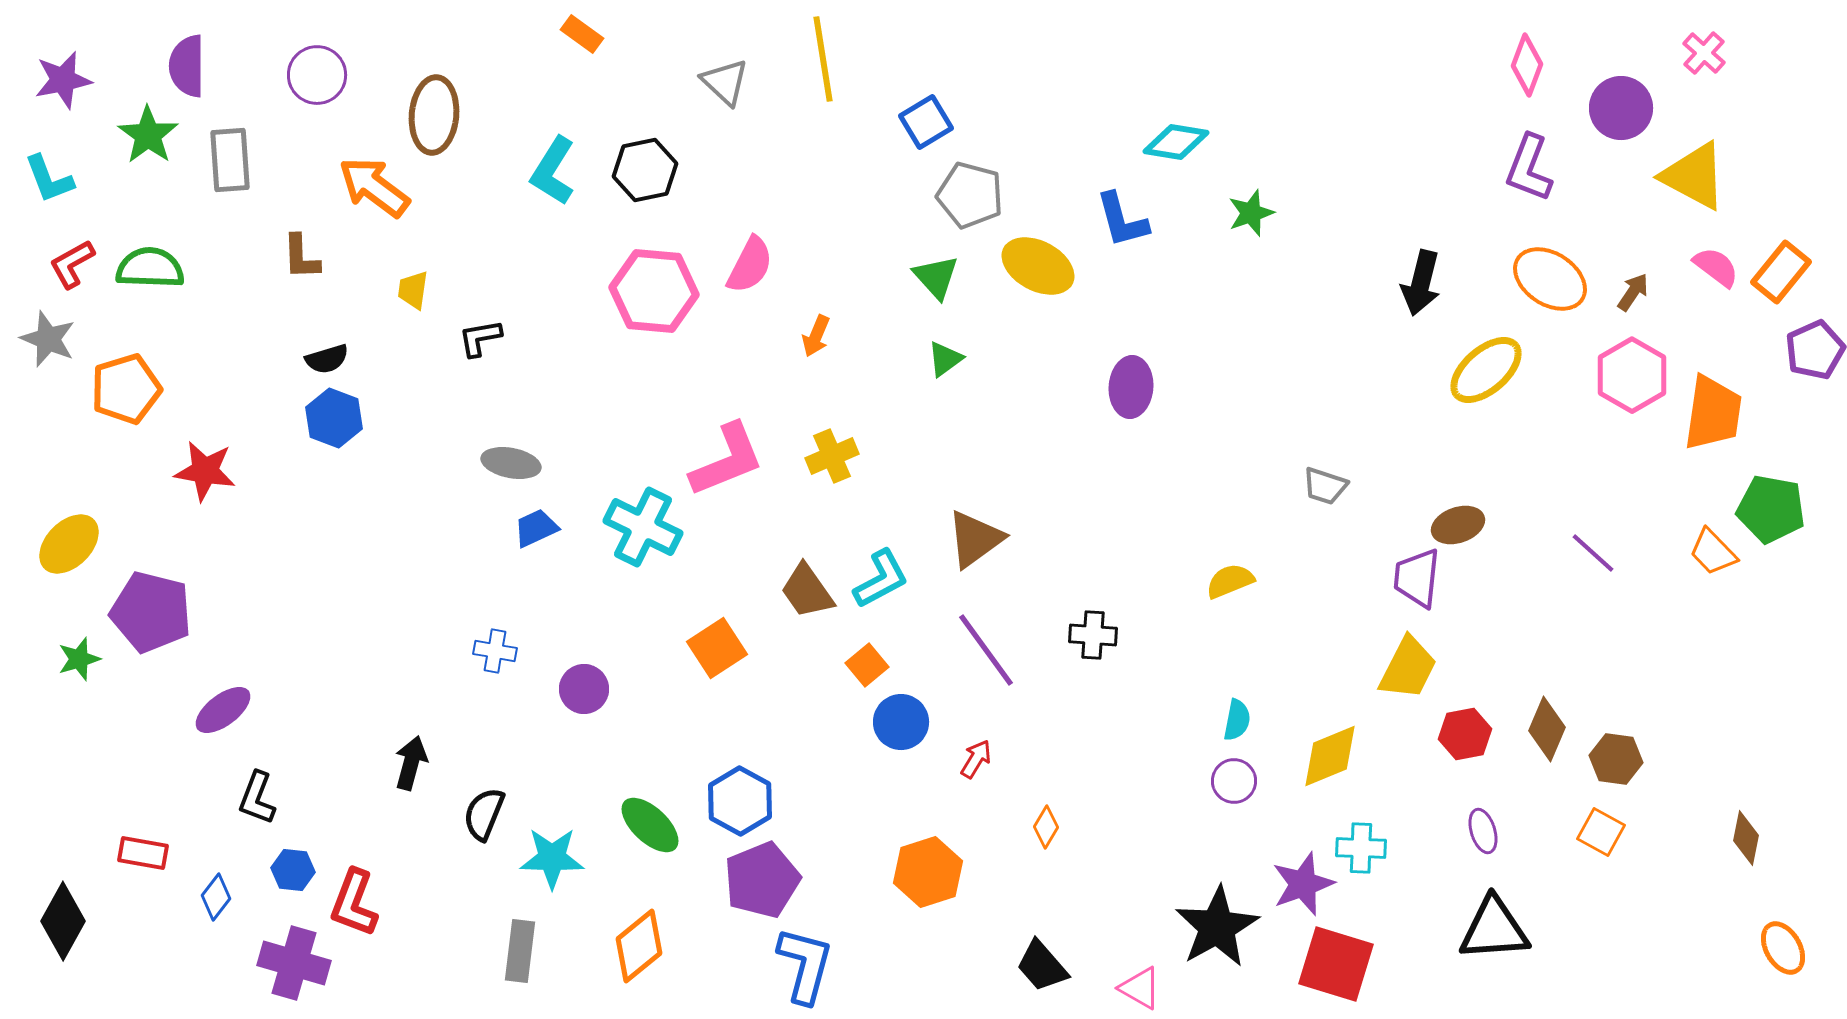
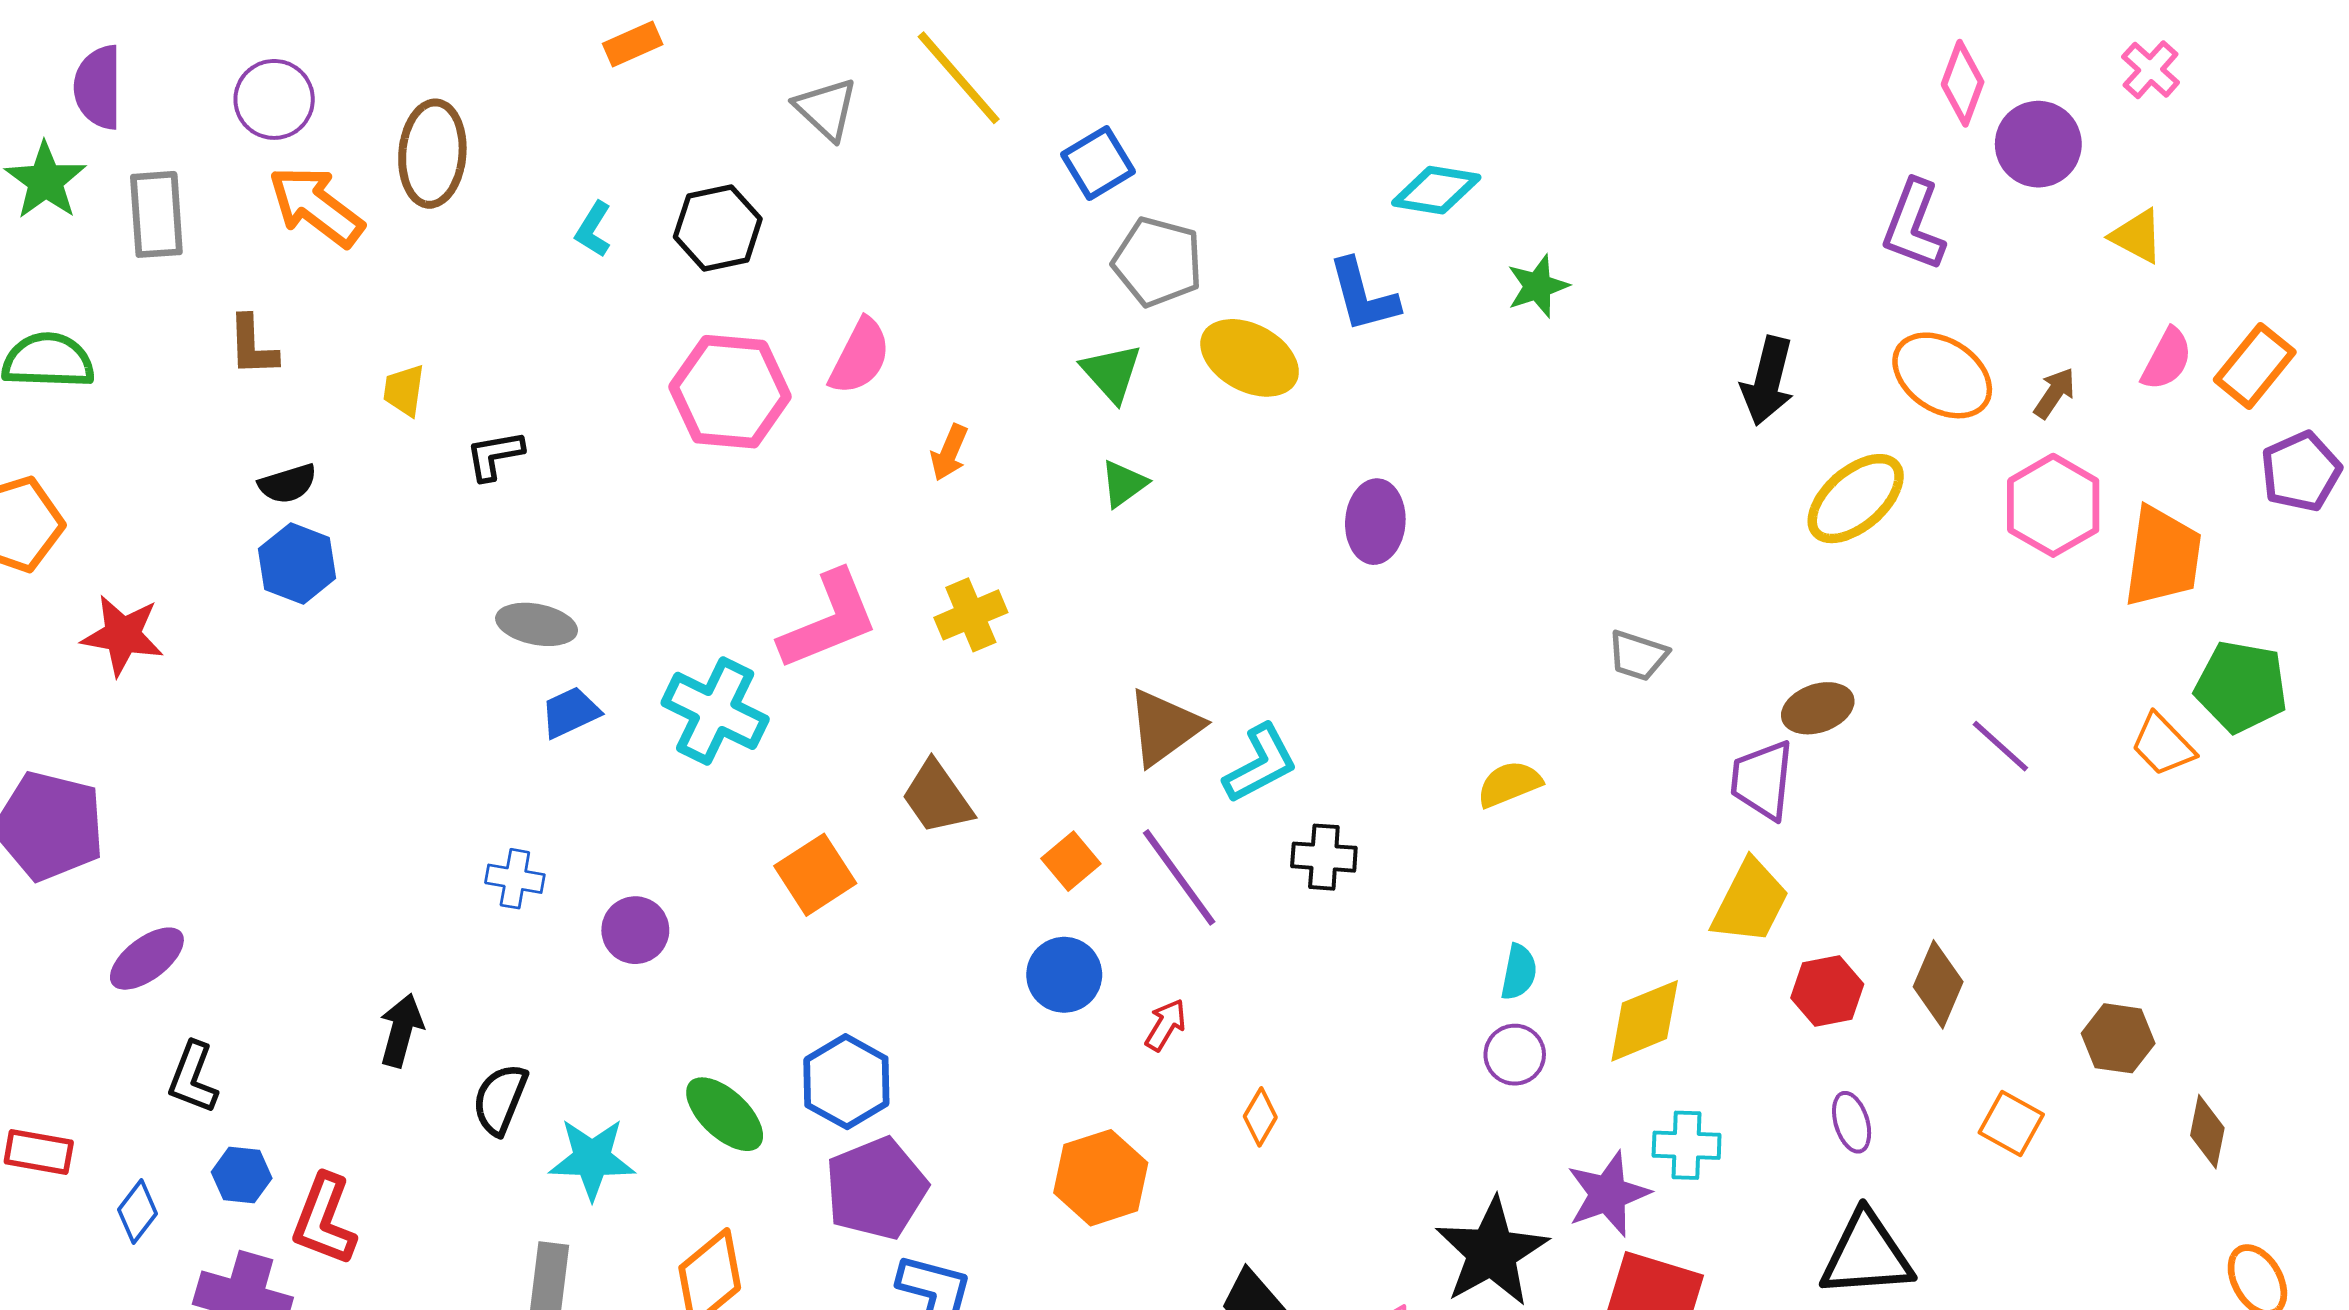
orange rectangle: (582, 34) -> (633, 44), turned -60
yellow line: (823, 59) -> (959, 78), turned -32
pink diamond: (1527, 65) -> (1963, 83), moved
cyan L-shape: (553, 171) -> (593, 229), size x0.6
yellow triangle: (1694, 176) -> (2137, 236), size x0.6
orange arrow: (374, 187) -> (316, 206), moved
pink semicircle: (1716, 267) -> (2167, 359), turned 81
cyan L-shape: (881, 579) -> (1260, 764), moved
orange square: (867, 665) -> (1071, 861), moved
brown hexagon: (1616, 759) -> (2118, 1038), moved

